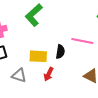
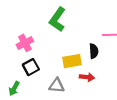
red arrow: (49, 74) -> (87, 77), turned -96

